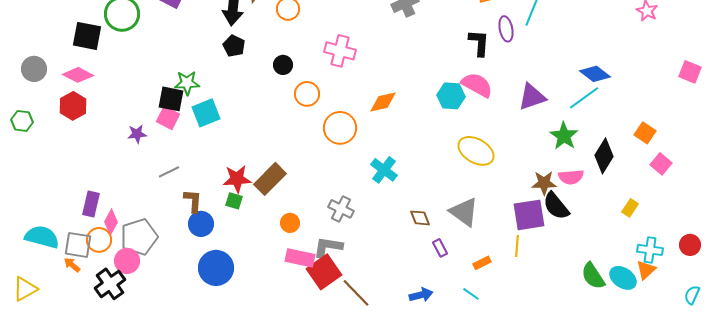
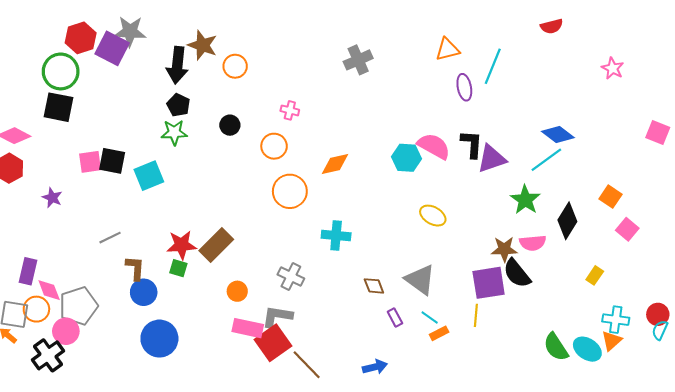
black square: (87, 36) -> (59, 107), moved
black L-shape: (479, 43) -> (472, 144), moved
pink cross: (340, 51) -> (290, 110), size x0.6
green star: (187, 83) -> (174, 132), moved
orange circle: (307, 94) -> (274, 146), moved
pink square: (168, 118) -> (90, 162), moved, turned -35
purple star: (137, 134) -> (52, 198), moved, turned 30
yellow ellipse: (476, 151) -> (433, 216), size x0.7
cyan cross: (384, 170) -> (336, 236), turned -32
pink diamond: (111, 222) -> (49, 290), turned -50
cyan line: (471, 294) -> (430, 318), moved
cyan semicircle: (692, 295) -> (660, 330), moved

